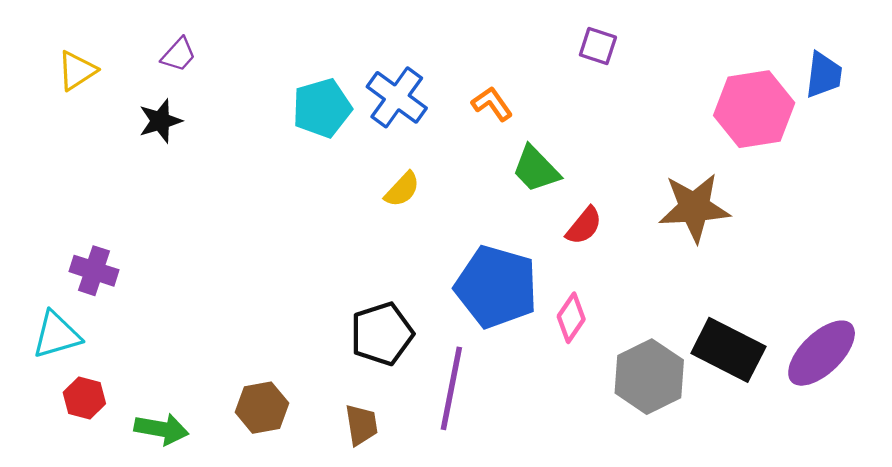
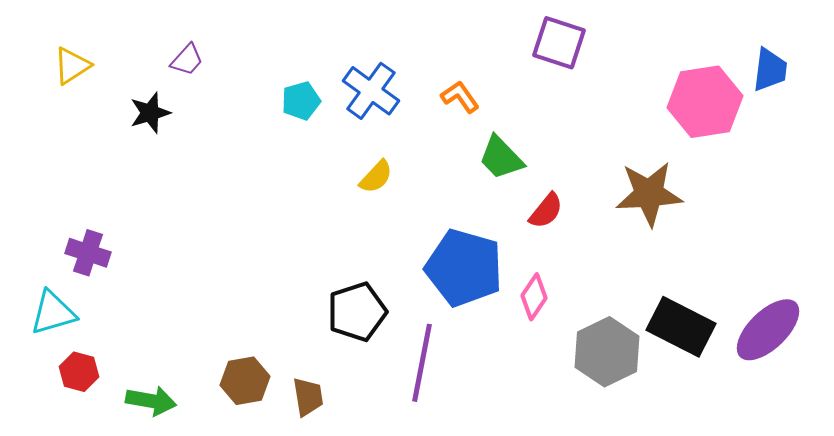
purple square: (598, 46) -> (559, 43), size x1.5
purple trapezoid: (179, 55) -> (187, 60), moved
cyan pentagon: (322, 108) -> (301, 101), size x0.7
brown trapezoid: (361, 425) -> (308, 397), moved

